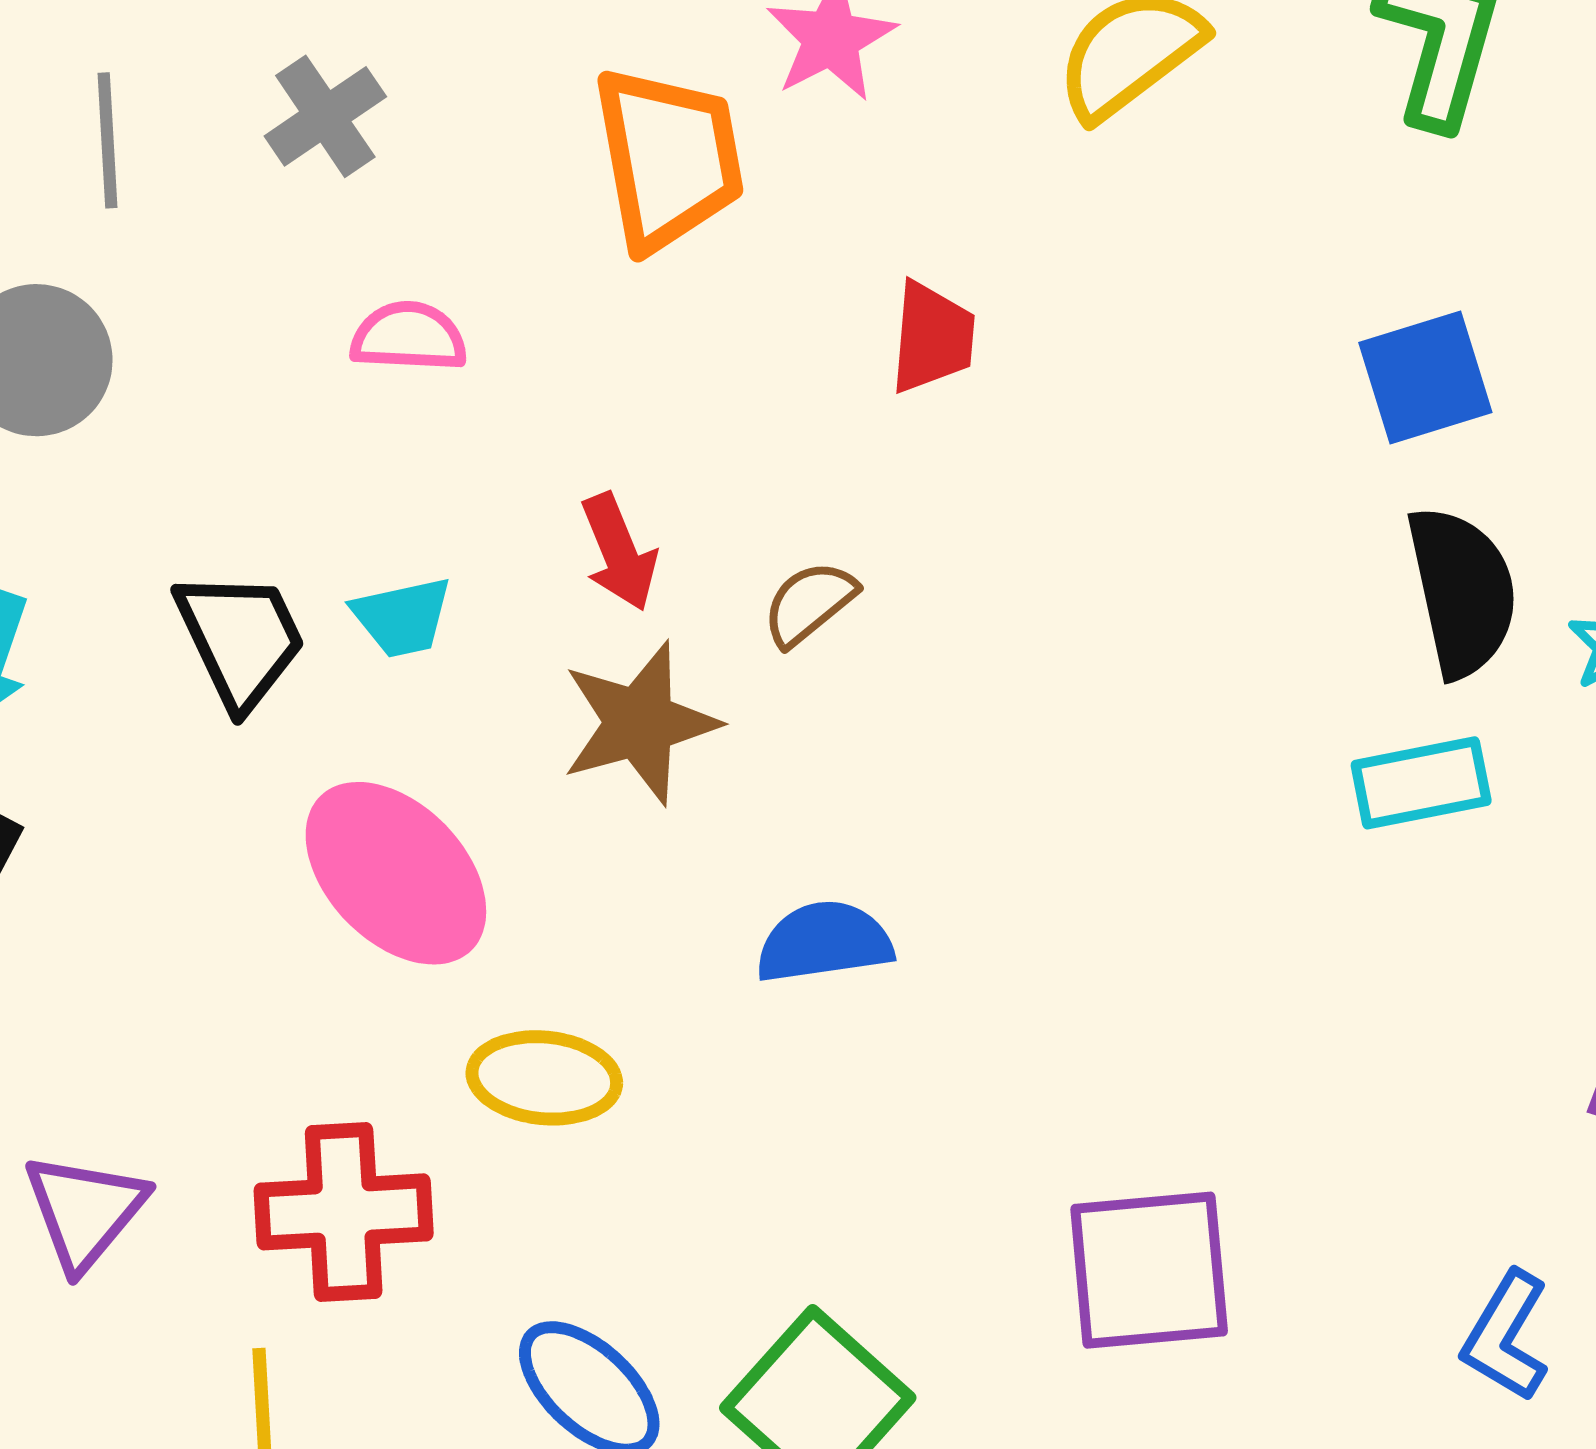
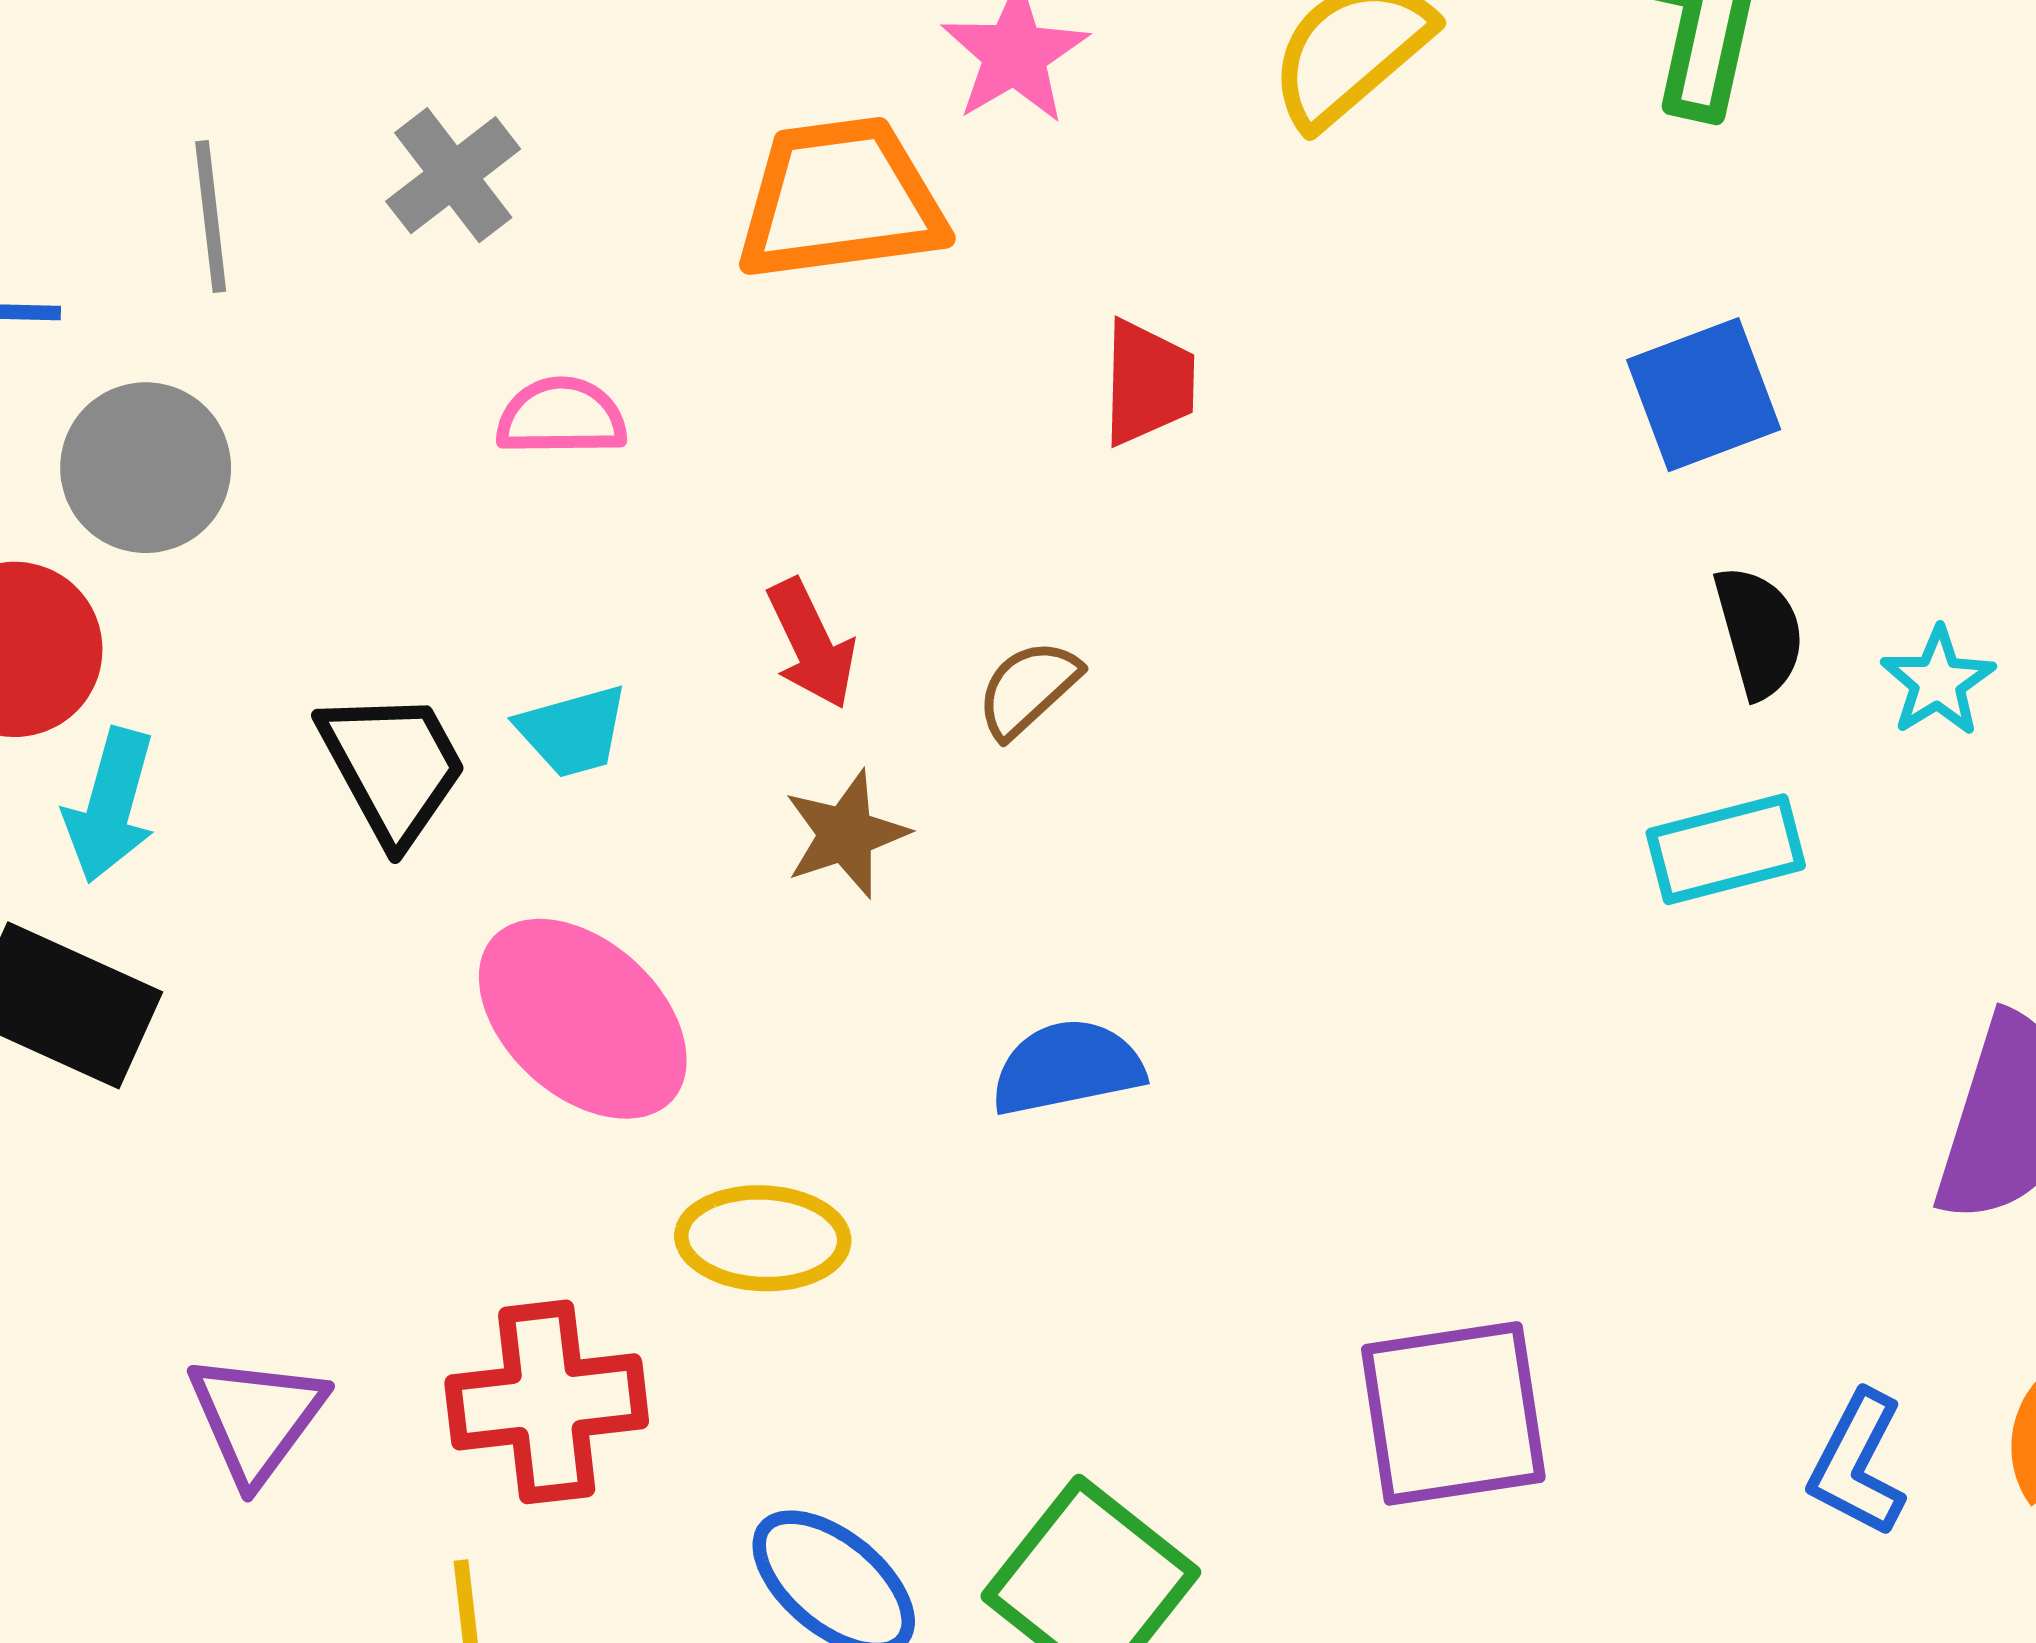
orange trapezoid: (668, 158) -> (840, 199), turned -84
black semicircle: (1462, 591) -> (1759, 632), size x0.7
brown star: (640, 723) -> (846, 834), size x0.7

